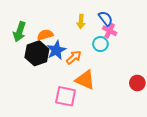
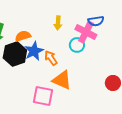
blue semicircle: (106, 18) -> (96, 21), moved, turned 119
pink cross: (110, 31) -> (86, 32), size x1.5
orange arrow: (74, 57) -> (51, 58), turned -84

